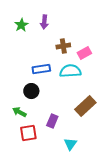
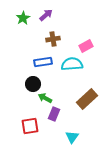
purple arrow: (44, 22) -> (46, 15), turned -136
brown cross: (63, 46) -> (53, 39), moved
green arrow: (19, 112) -> (45, 98), moved

